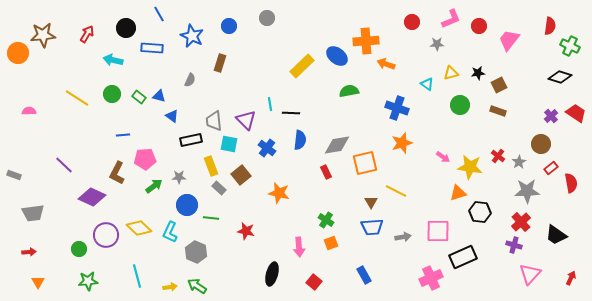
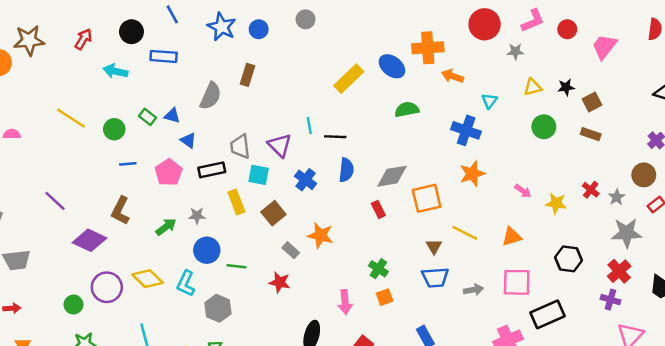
red circle: (412, 22) -> (485, 24), size x1.6
blue star: (192, 36) -> (222, 27), moved
gray semicircle: (190, 80) -> (210, 96), size x1.6
cyan triangle: (427, 84) -> (489, 101), moved, turned 32
green circle: (112, 94) -> (114, 129), moved
pink pentagon: (145, 159) -> (169, 172), moved, turned -30
yellow star: (470, 167) -> (556, 203), size x0.7
gray rectangle: (219, 188) -> (291, 250), moved
orange triangle: (458, 193) -> (512, 237), moved

